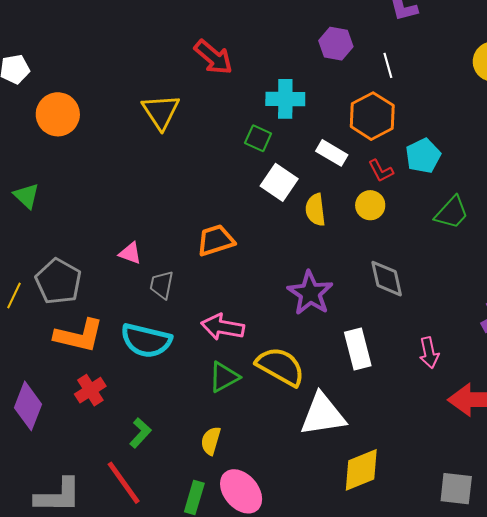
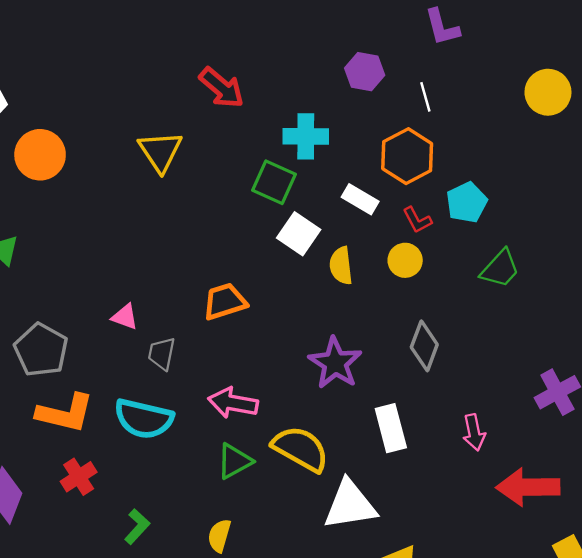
green square: (258, 138) -> (274, 182), size x1.4
gray diamond: (387, 279) -> (424, 346), turned 33

